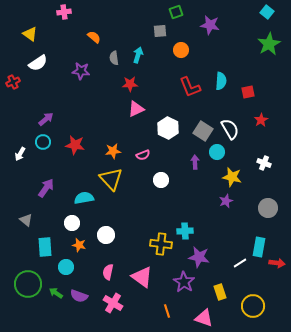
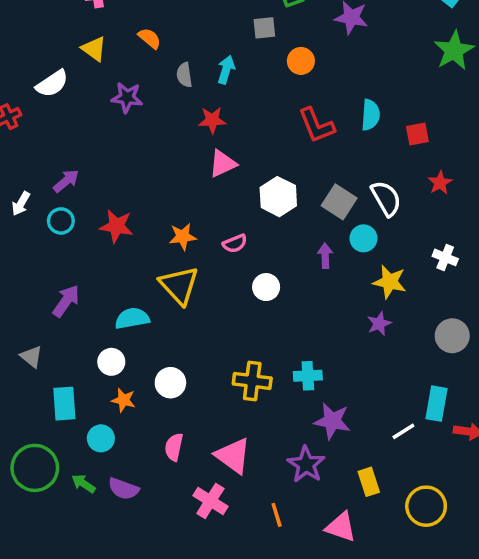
yellow triangle: (30, 34) -> (94, 49), moved
white arrow: (20, 154) -> (21, 204), moved
yellow cross: (161, 244) -> (252, 381), moved
pink cross: (113, 303) -> (210, 501), moved

